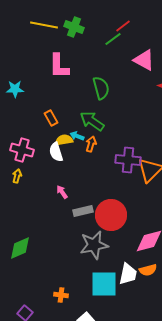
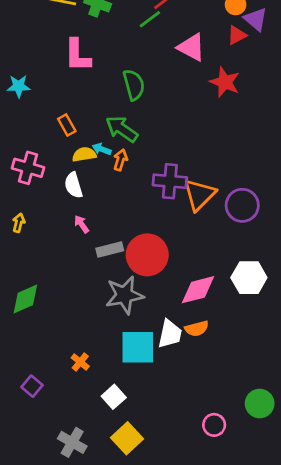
white semicircle: (56, 152) -> (74, 185), moved
yellow arrow: (17, 176) -> (19, 223), moved
orange cross: (61, 295) -> (80, 362), turned 32

